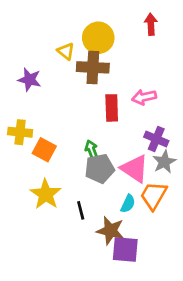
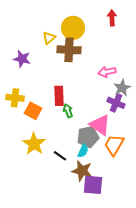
yellow triangle: (66, 51) -> (49, 38), turned 40
red rectangle: (112, 108) -> (59, 96), moved
gray star: (164, 162) -> (122, 88), moved
gray pentagon: (100, 169) -> (88, 137), moved
cyan semicircle: (128, 204) -> (83, 151), moved
black line: (81, 210) -> (60, 156), turned -40

